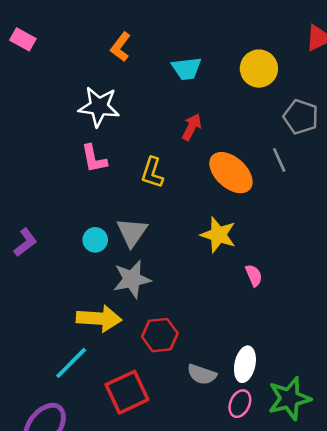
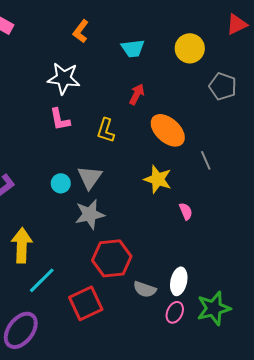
gray line: (279, 160) -> (206, 160), moved
yellow arrow: (99, 319) -> (22, 245), moved, turned -92
red hexagon: (160, 335) -> (112, 258), size x1.4

